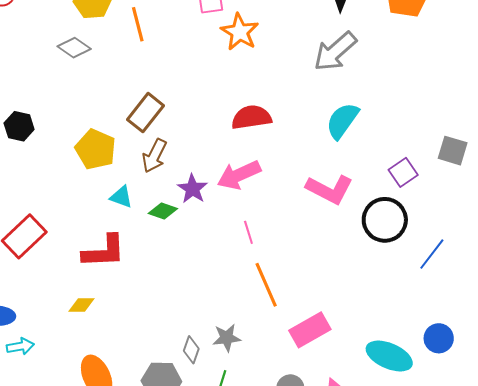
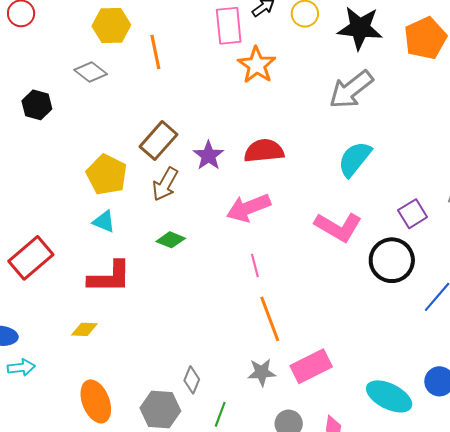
black hexagon: (19, 126) -> (37, 105), moved
purple star: (193, 189) -> (208, 156), moved
cyan triangle: (121, 197) -> (104, 222), moved
gray star: (227, 338) -> (262, 372), moved

